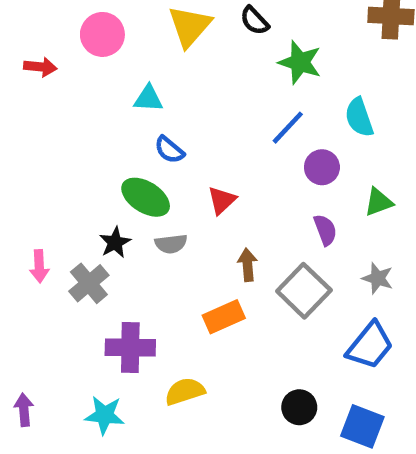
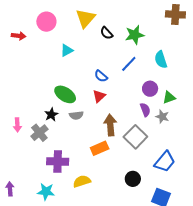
black semicircle: (254, 21) -> (107, 33), moved
green star: (300, 62) -> (135, 35), turned -30
cyan triangle: (148, 99) -> (67, 50), turned -32
blue semicircle: (169, 150) -> (101, 76), moved
purple circle: (322, 167) -> (150, 89), moved
brown arrow: (248, 265) -> (110, 125), size x1.5
gray star: (378, 278) -> (162, 117), moved
black circle: (299, 407) -> (133, 179), moved

